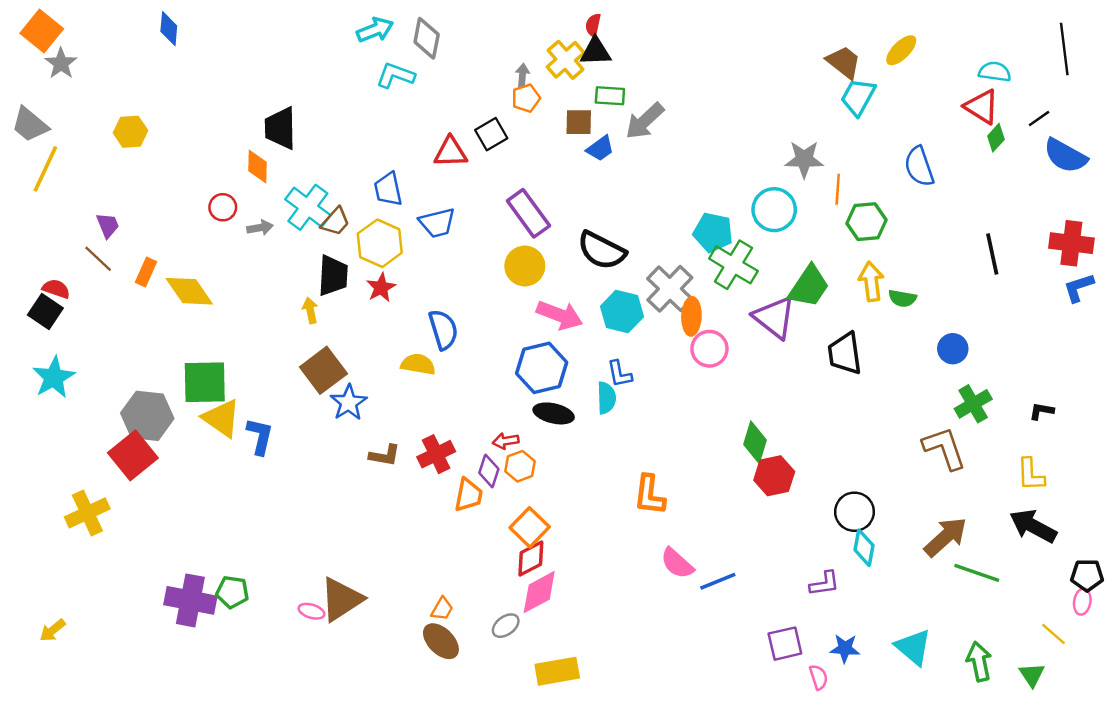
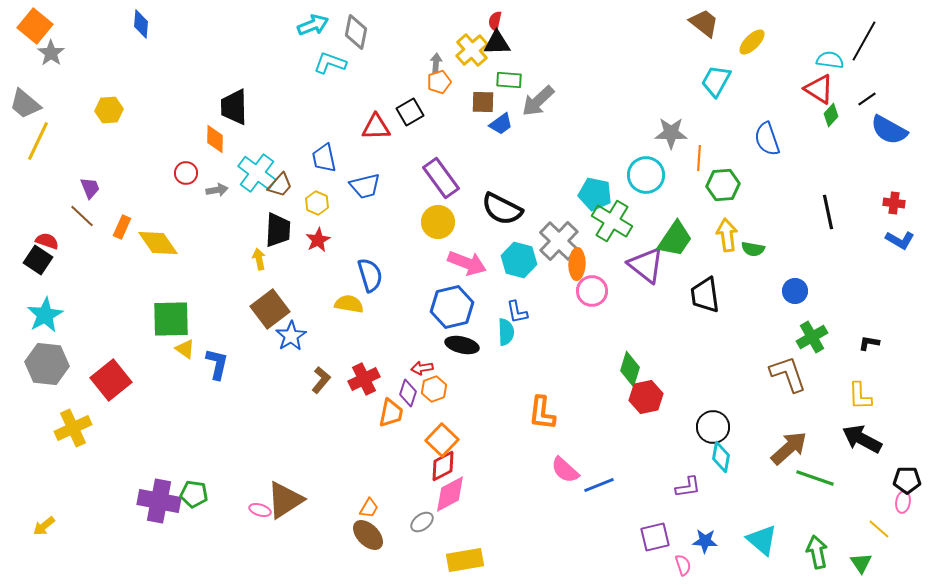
black line: (1064, 49) -> (864, 41), moved, turned 36
brown trapezoid: (844, 62) -> (704, 23), moved
yellow hexagon: (380, 243) -> (317, 203), size x0.6
red cross: (1071, 243) -> (894, 203), size x0.6
blue L-shape: (1079, 288) -> (900, 240), turned -132
gray hexagon: (147, 416) -> (47, 364), moved
yellow triangle: (222, 418) -> (185, 349), size x0.6
brown L-shape: (385, 455) -> (321, 380), turned -60

